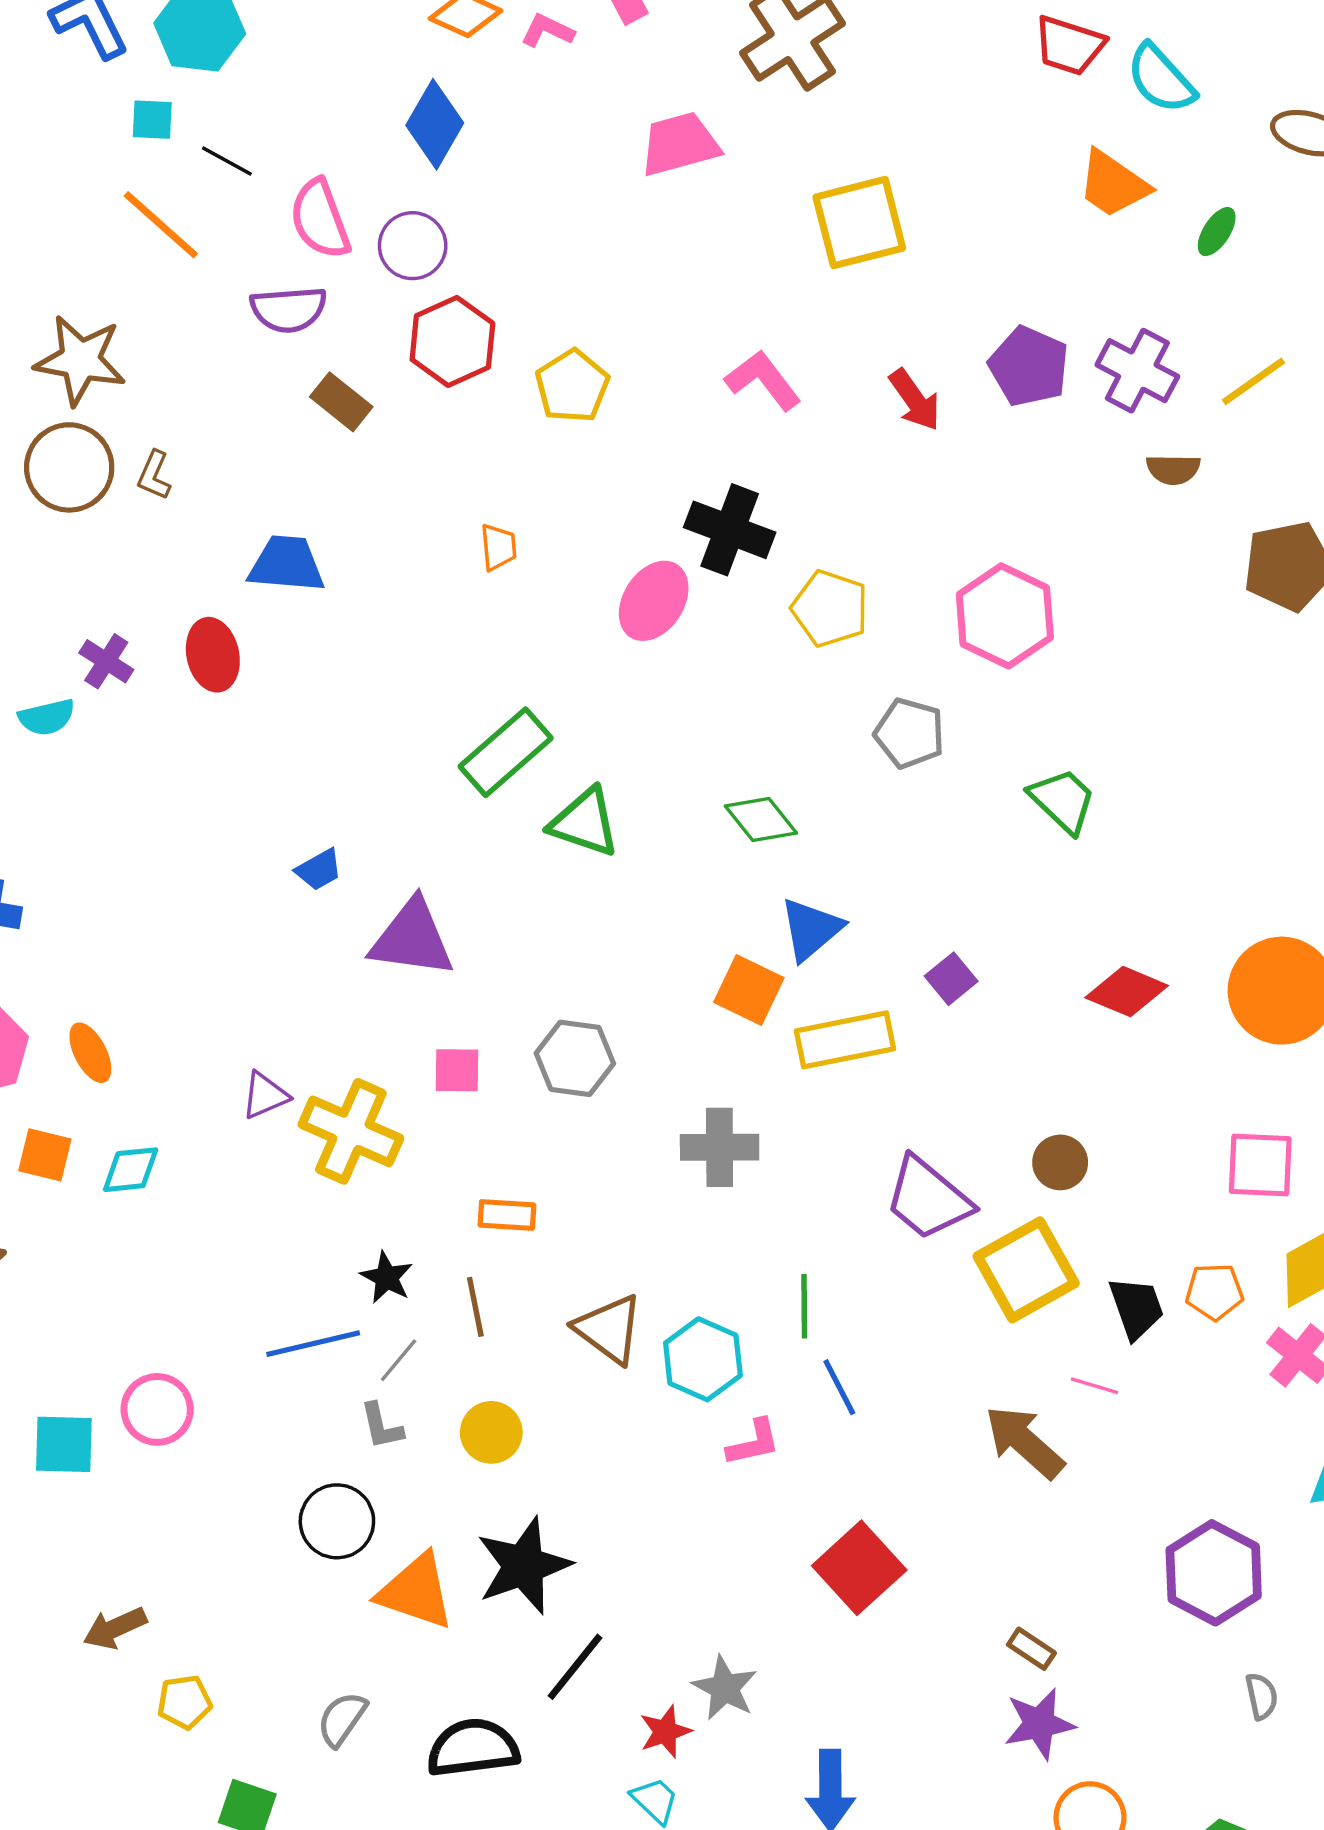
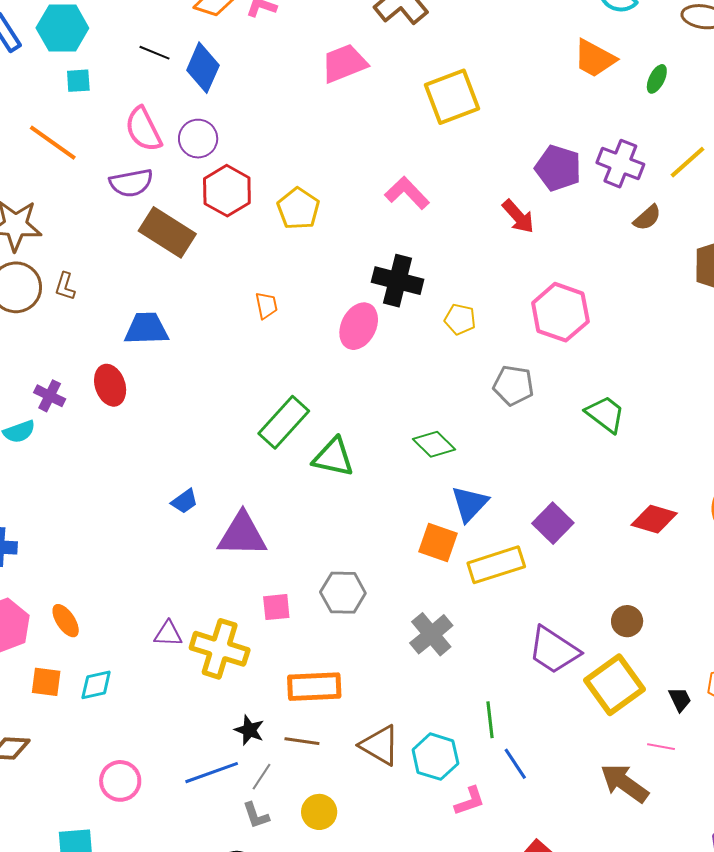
cyan square: (152, 120) -> (78, 81), moved
black line: (227, 161) -> (154, 53), moved
red arrow: (915, 400) -> (518, 216), moved
brown rectangle: (341, 402) -> (167, 232), size x1.6
brown semicircle: (1173, 469) -> (647, 218), turned -36
yellow pentagon: (830, 609) -> (460, 319), size x0.7
purple square: (951, 979) -> (553, 523), size x1.4
purple triangle: (265, 1095) -> (168, 634), turned 32
gray cross: (720, 1147) -> (431, 634), turned -33
orange rectangle: (507, 1215) -> (314, 687), size x1.6
brown line: (475, 1307) -> (302, 741), turned -64
black trapezoid: (1136, 1308) -> (680, 699), size x0.7
pink circle: (157, 1409) -> (120, 781), moved

